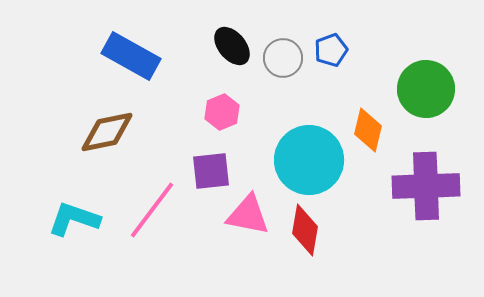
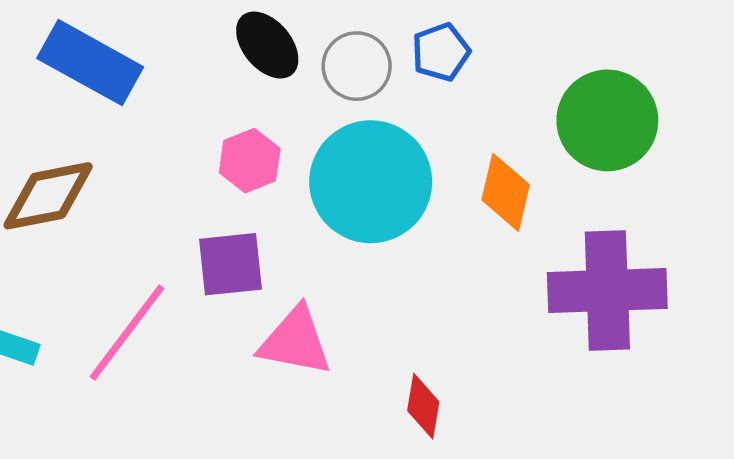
cyan circle: (309, 160) -> (371, 182), moved
red diamond: (305, 230) -> (423, 406), moved, size x0.7

